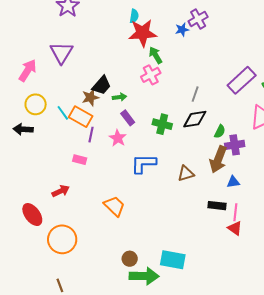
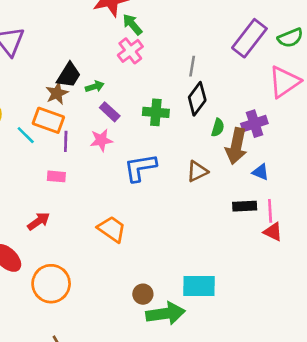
cyan line: (63, 113) -> (26, 135), moved
black diamond: (195, 119) -> (197, 99), turned -35
green semicircle: (220, 131) -> (218, 128), moved
pink star: (118, 138) -> (101, 140), turned -30
blue triangle: (233, 182) -> (261, 172), turned 40

